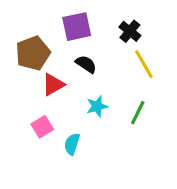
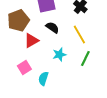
yellow line: (144, 64) -> (79, 34), moved

